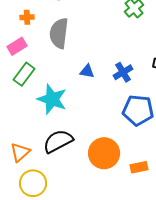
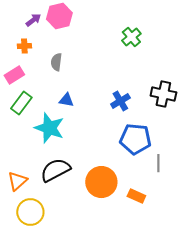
gray semicircle: (59, 33) -> (56, 62), size x0.6
blue triangle: (87, 71) -> (66, 100), moved
orange rectangle: (139, 167) -> (136, 196), turned 36

